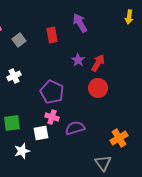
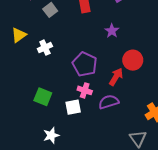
red arrow: (98, 63) -> (116, 77), moved
green square: (12, 123) -> (43, 97), turned 30
white star: (22, 151) -> (51, 135), moved

